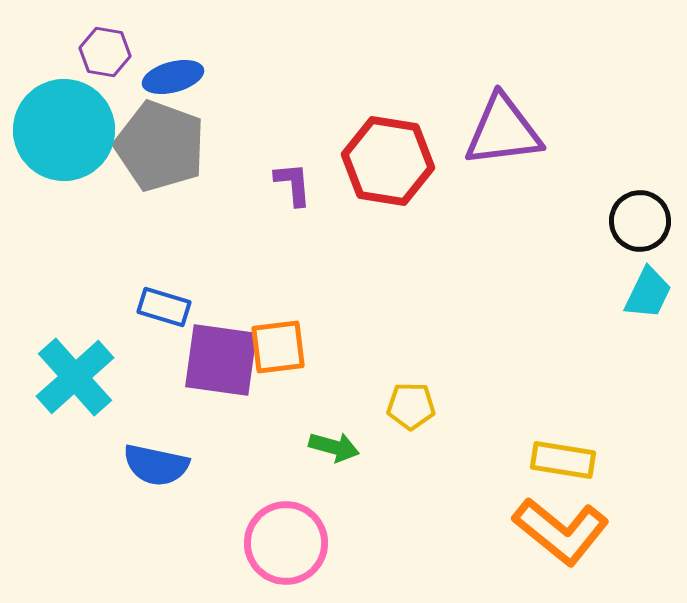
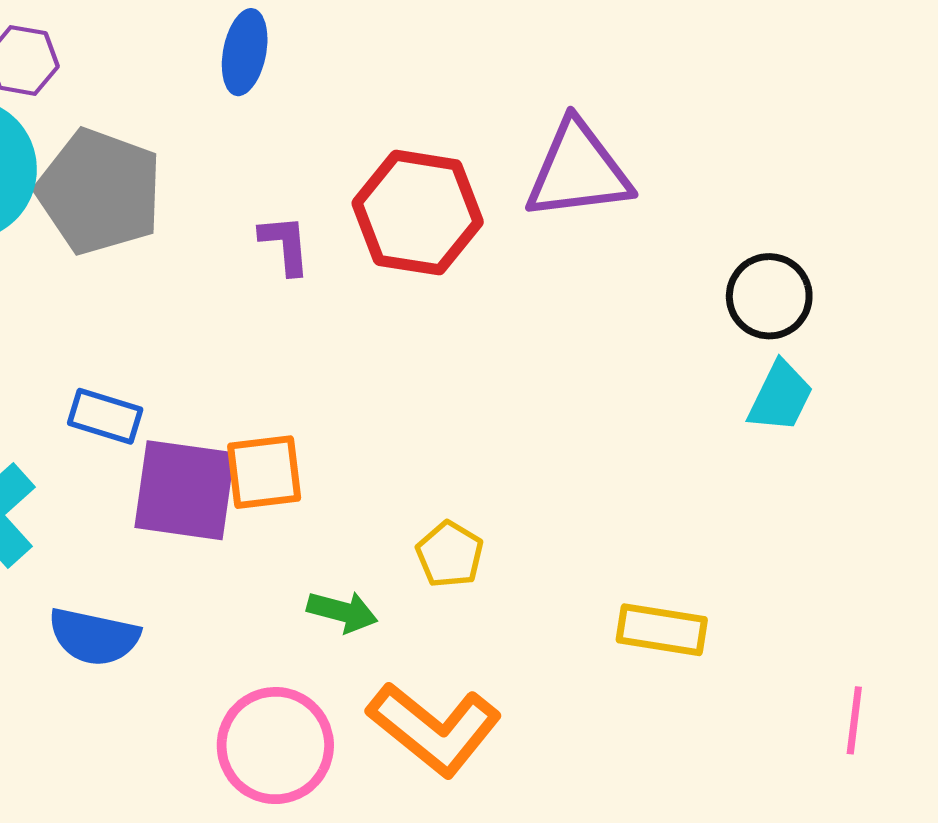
blue ellipse: (173, 77) -> (245, 52), moved, turned -64
yellow pentagon: (411, 406) -> (450, 554), turned 30
orange L-shape: (561, 531) -> (434, 729), moved

